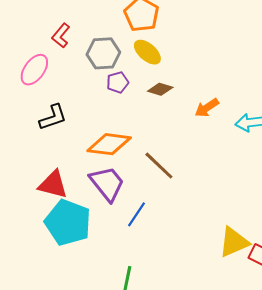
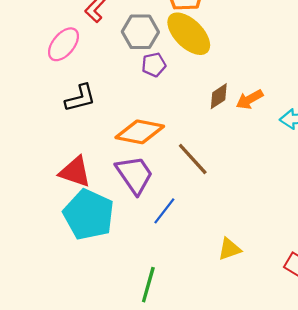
yellow ellipse: (147, 52) -> (189, 34), size x1.5
brown diamond: (160, 89) -> (219, 96), moved, turned -55
yellow triangle: (234, 242) -> (229, 249), moved, size x0.7

